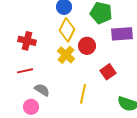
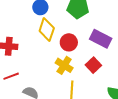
purple rectangle: (122, 34) -> (101, 39), moved, turned 40
yellow cross: (66, 55) -> (64, 65), moved

